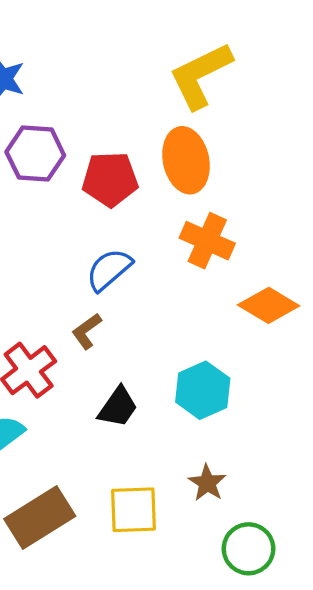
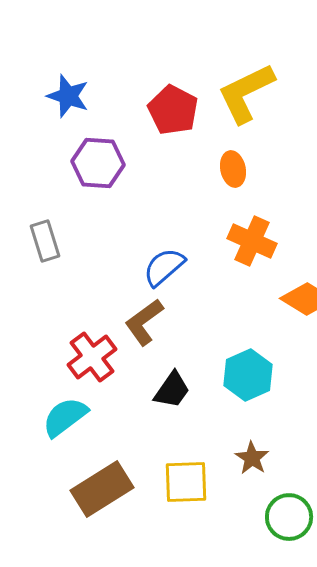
orange ellipse: (186, 160) -> (233, 169), size x0.6
red pentagon: (110, 179) -> (173, 110), moved, turned 30
brown L-shape: (87, 331) -> (144, 322), size x1.4

